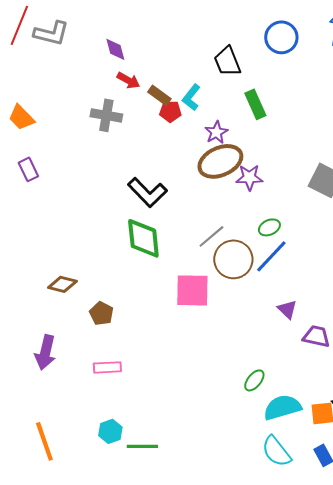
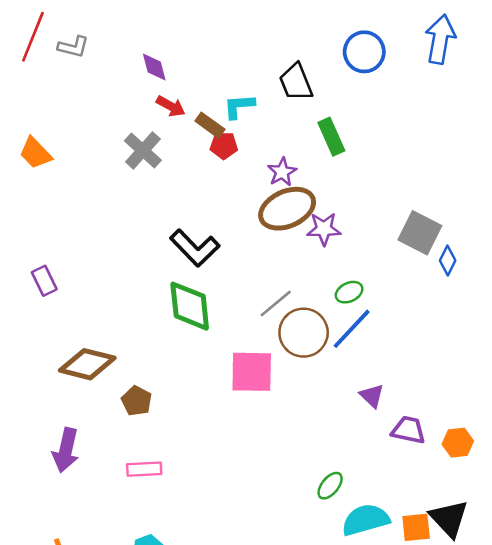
gray L-shape: (51, 33) -> (73, 47), size x0.7
cyan L-shape: (191, 97) -> (239, 106), moved, turned 48
gray cross: (106, 115) -> (143, 150), turned 32
purple rectangle: (28, 169) -> (44, 281), moved
brown diamond: (62, 284) -> (87, 364), size x1.5

